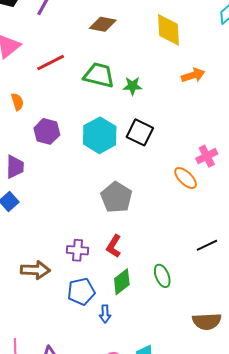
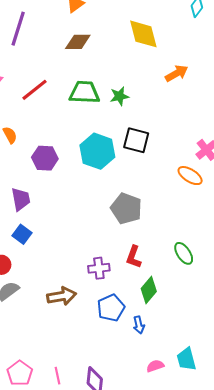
green ellipse: (162, 276) -> (184, 253), moved

